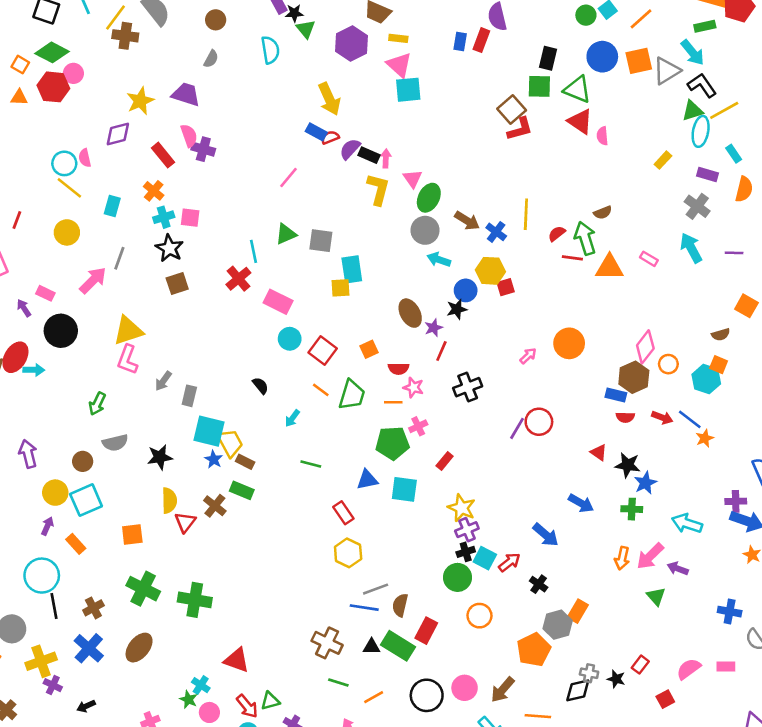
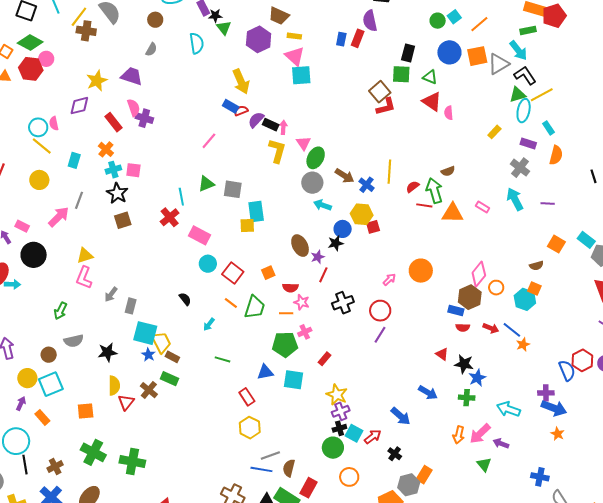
green triangle: (577, 89) -> (430, 77), size x0.7
yellow triangle: (128, 331) -> (85, 256), size x0.7
red circle: (539, 422) -> (380, 311), moved

